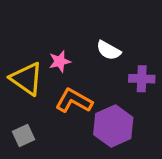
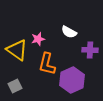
orange L-shape: (74, 101) -> (47, 64), turned -105

